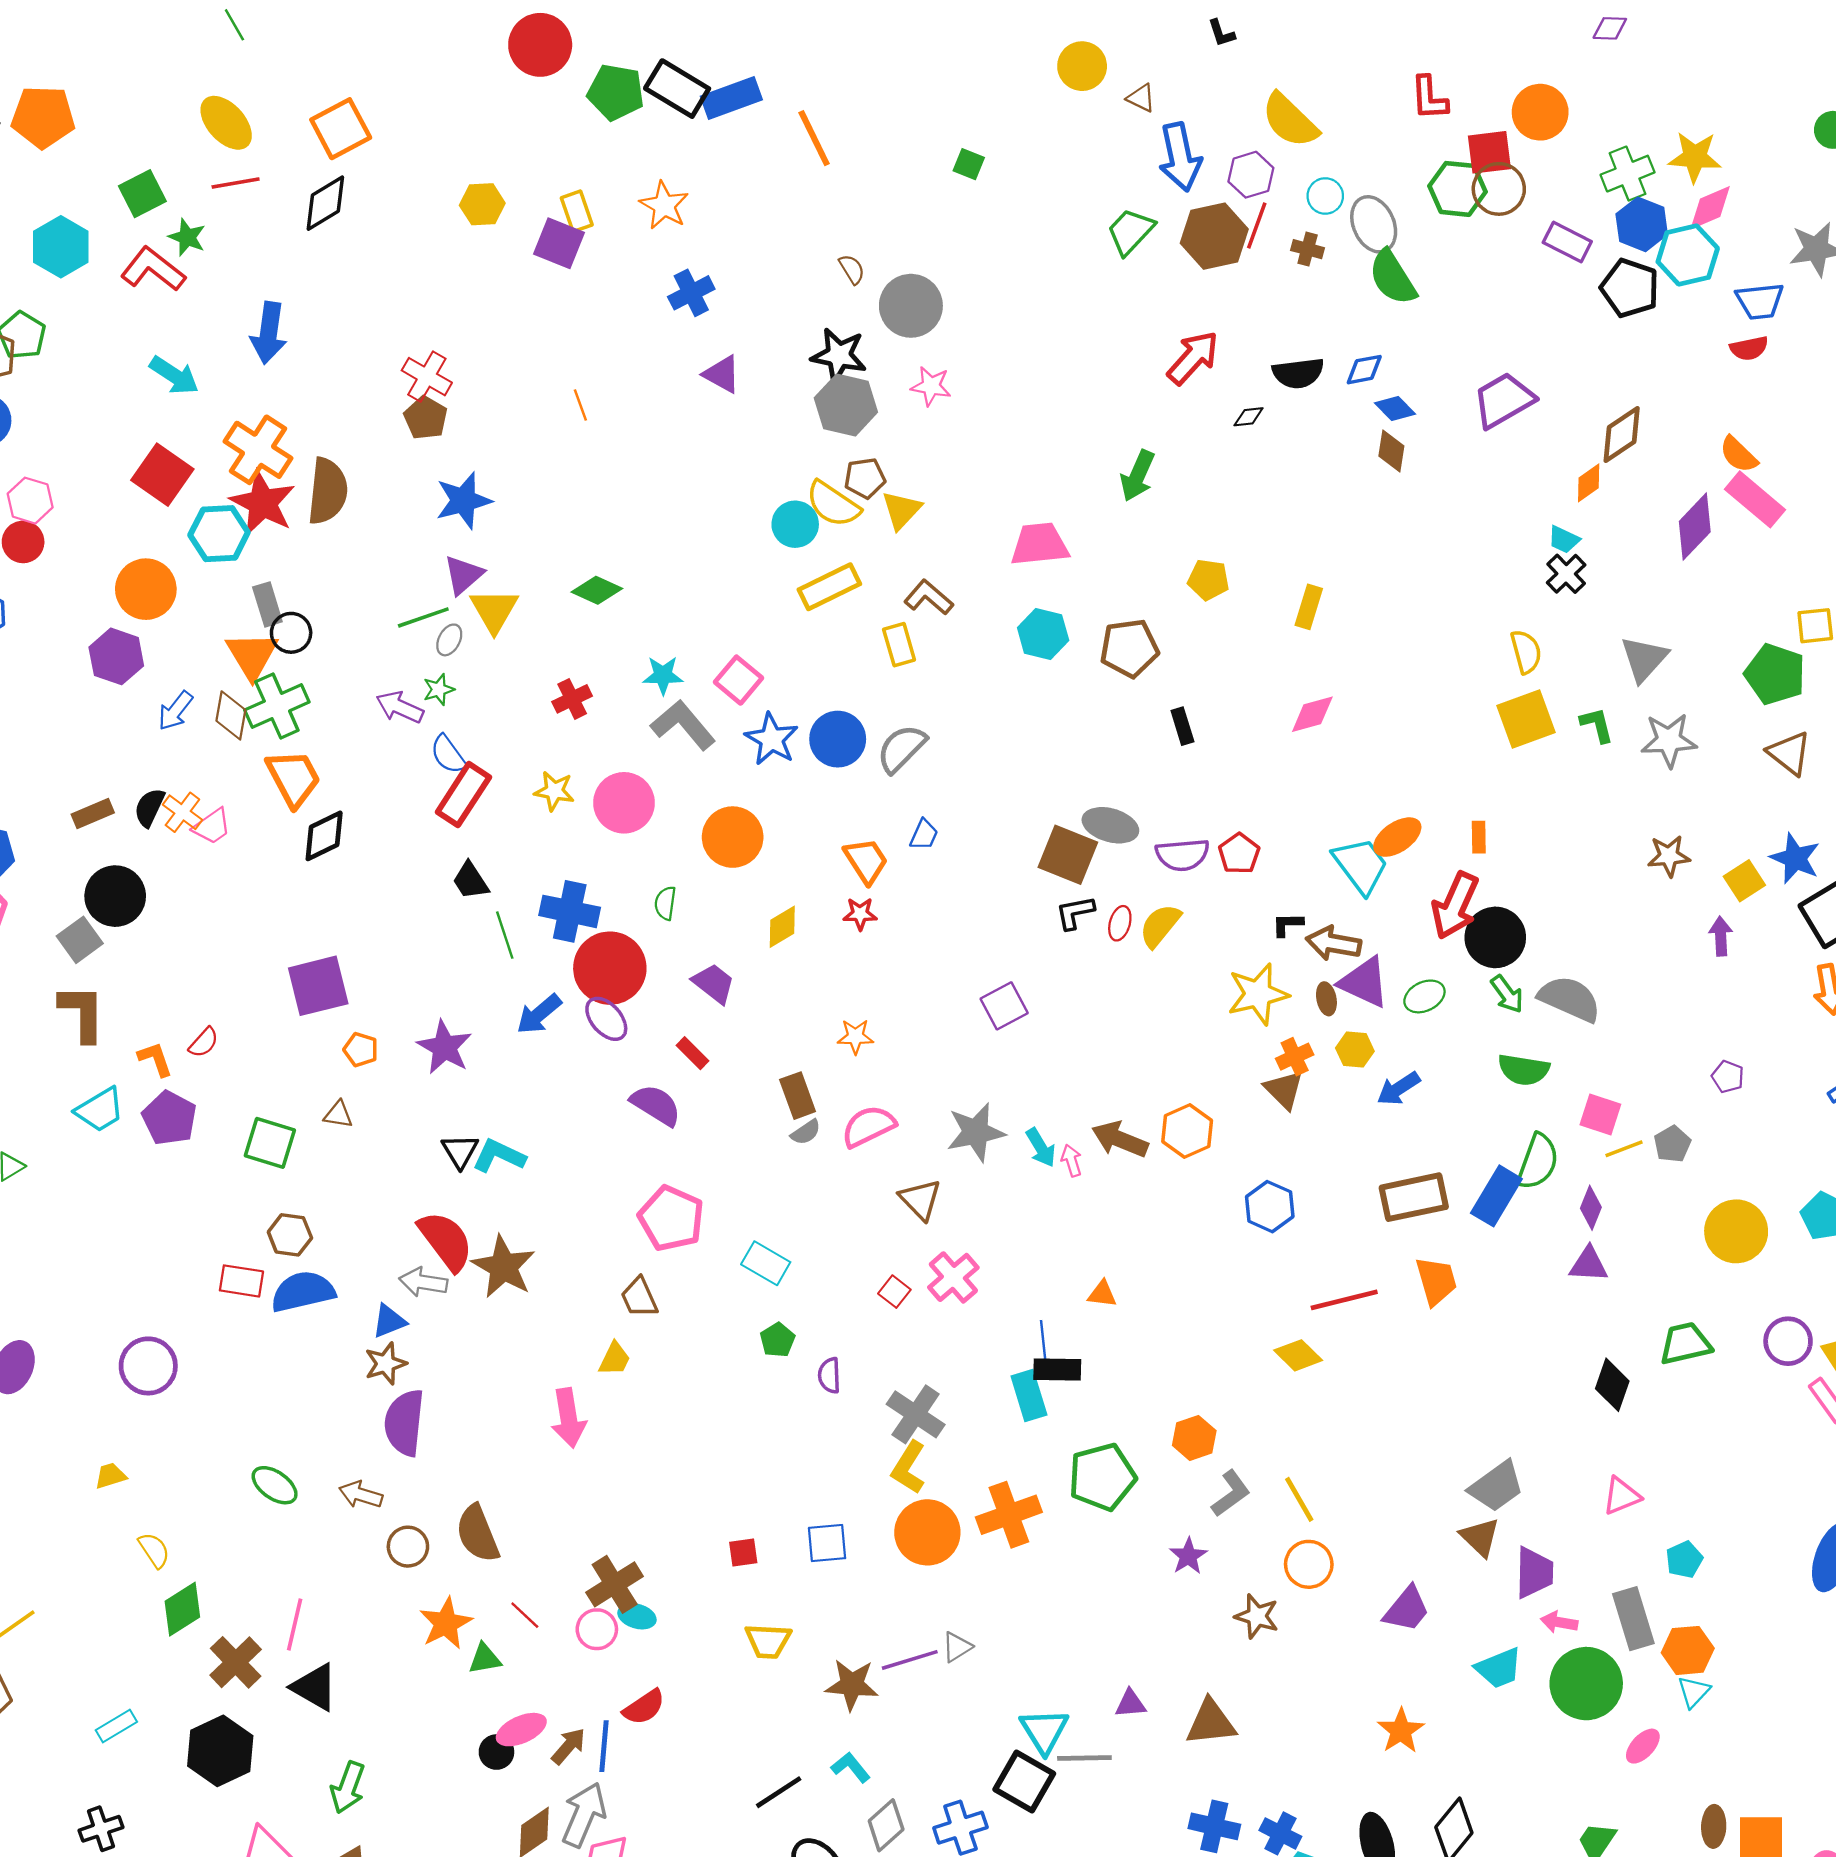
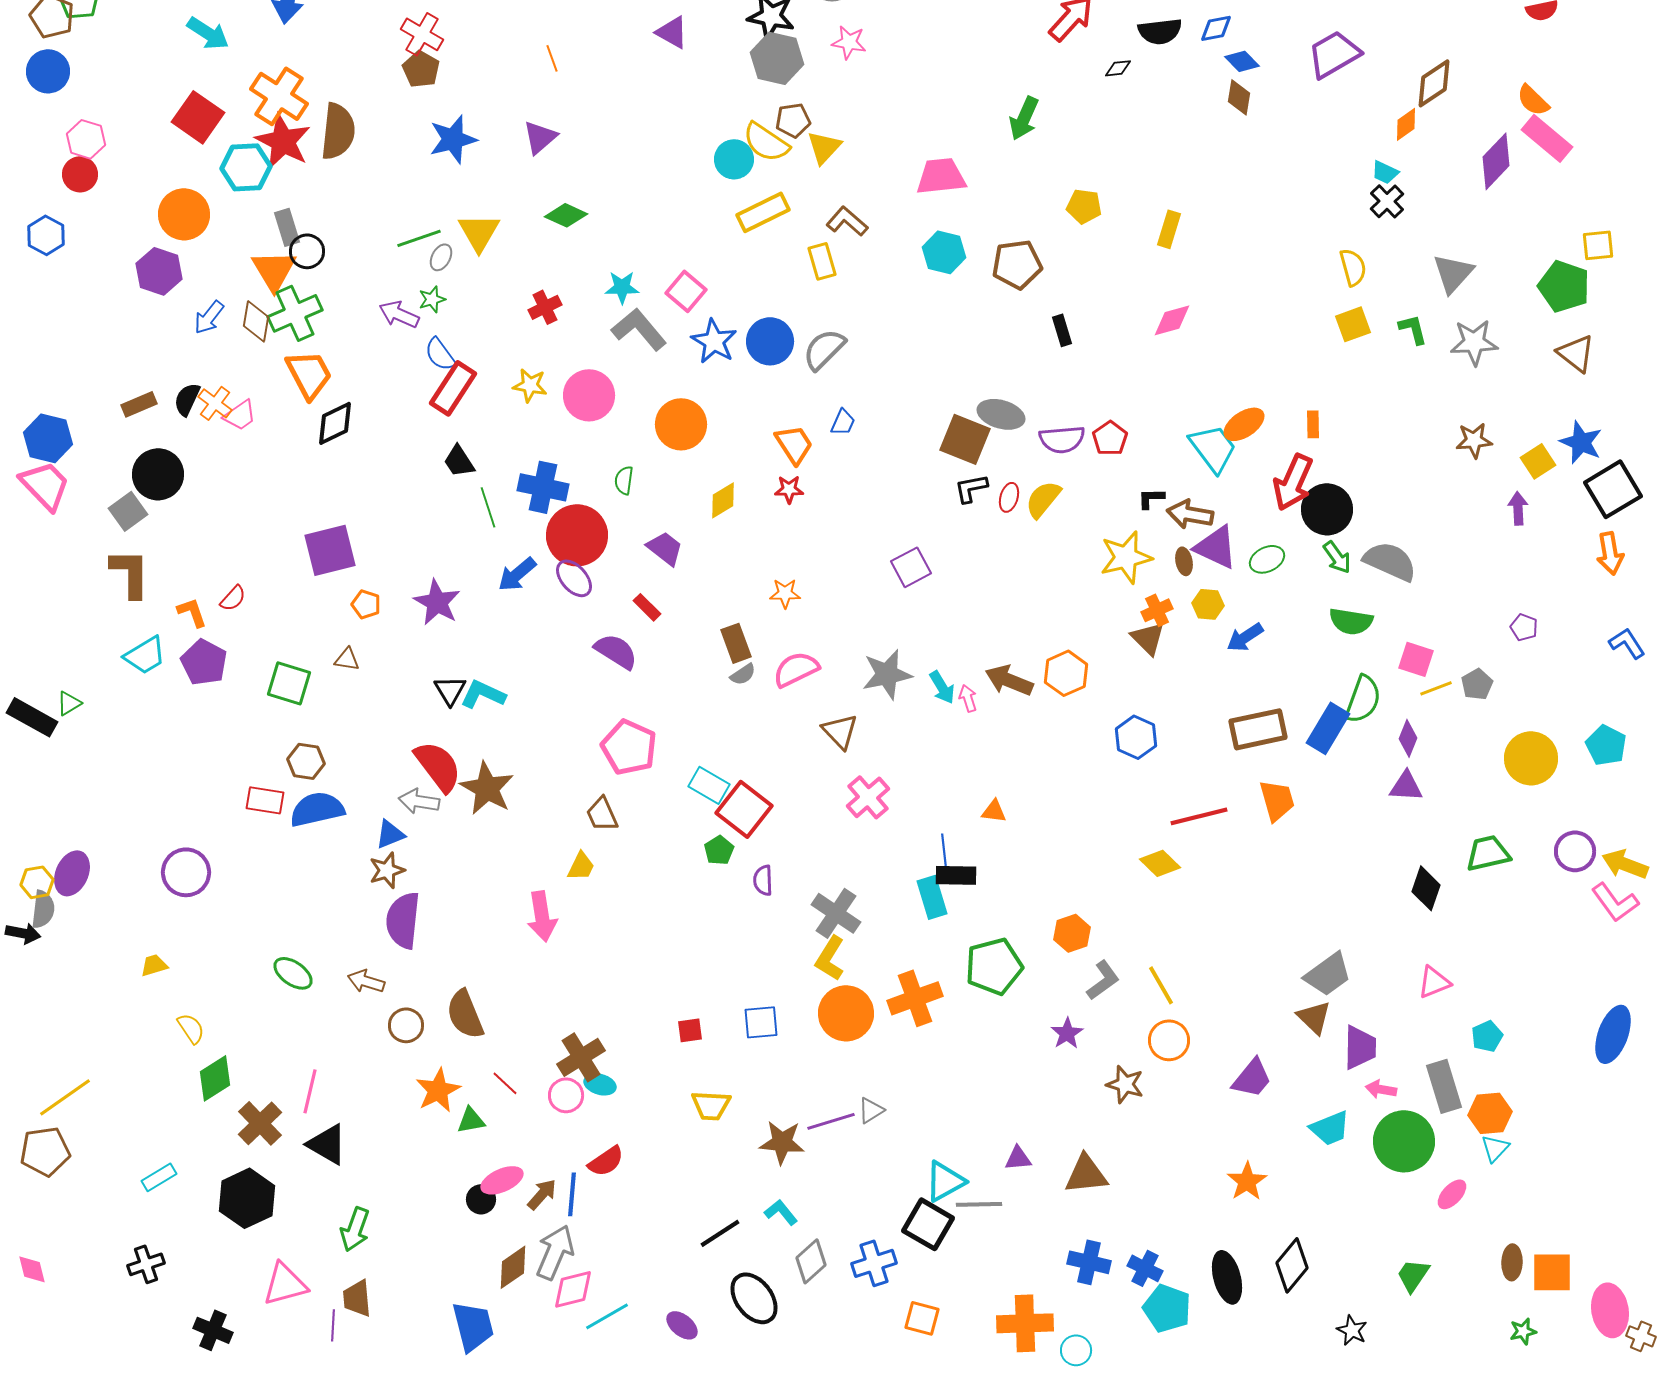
purple triangle: (463, 575) -> (540, 137), moved
yellow square: (1526, 719) -> (1353, 324), size x0.7
red square: (894, 1292) -> (744, 809), moved, size x2.0
cyan triangle: (1044, 1731) -> (945, 1181), turned 33

